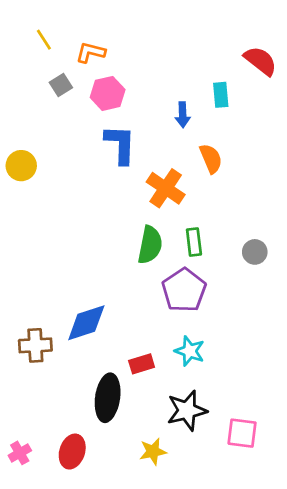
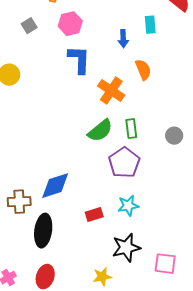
gray square: (61, 85) -> (29, 26), moved
green semicircle: (150, 245) -> (100, 131), turned 40
cyan star: (190, 351) -> (128, 206), turned -30
black ellipse: (108, 398) -> (43, 231), moved

